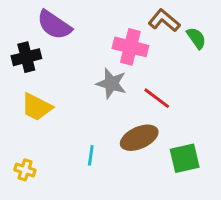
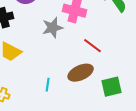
gray star: (111, 84) -> (53, 28), moved, turned -30

